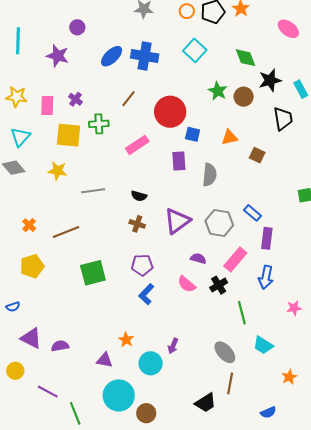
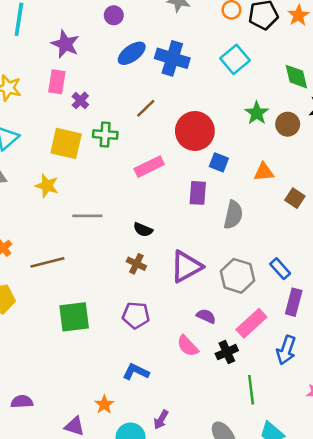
purple circle: (77, 27) -> (114, 15), moved
pink rectangle: (47, 106) -> (57, 82), moved
blue L-shape: (146, 294) -> (136, 372), moved, turned 65

